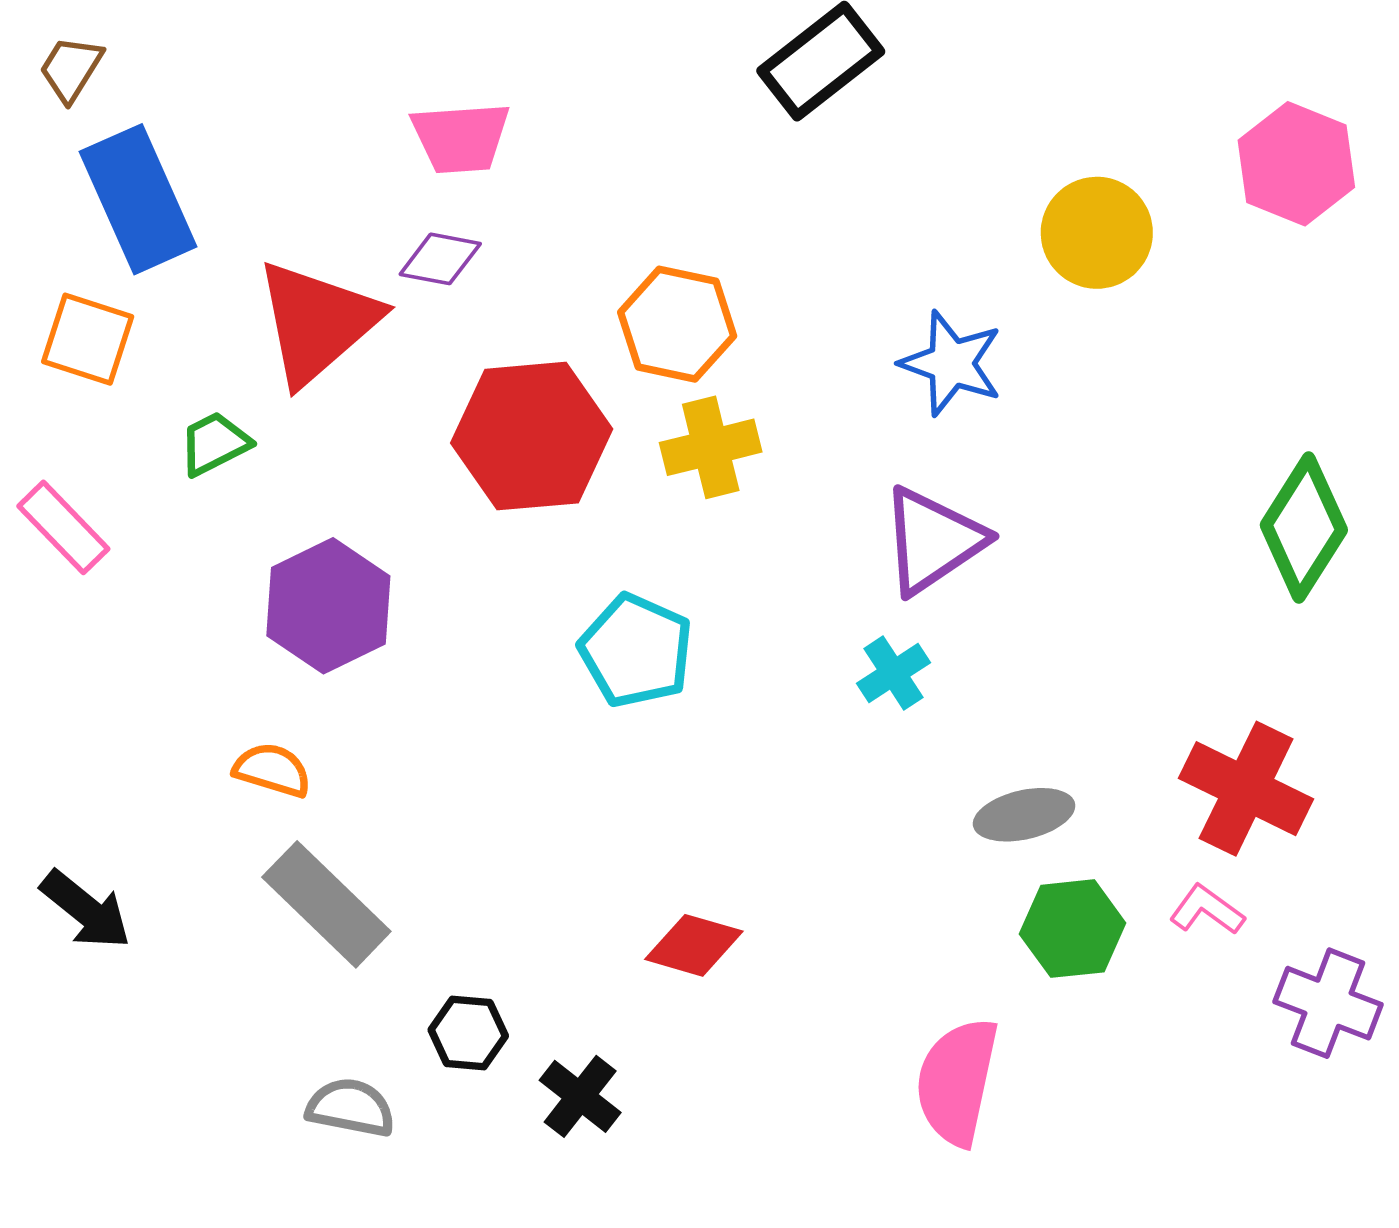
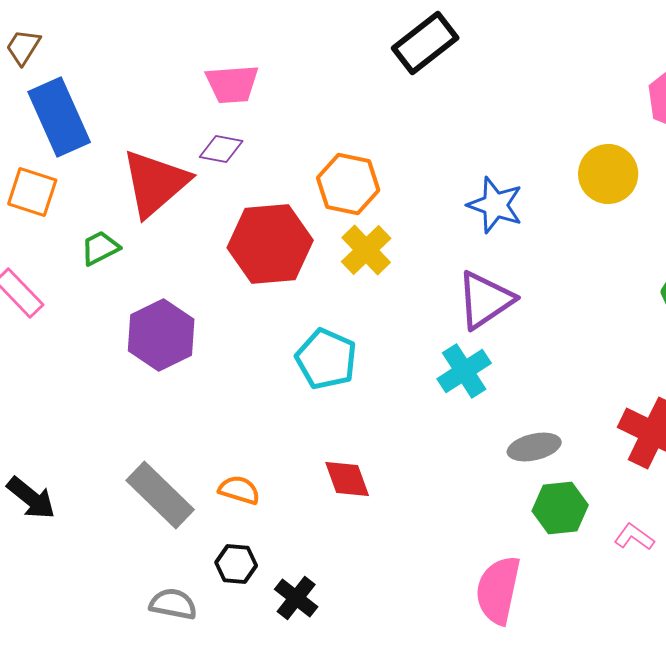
yellow circle: (1097, 233) -> (608, 174), moved
yellow cross: (711, 447) -> (366, 250), turned -30
cyan cross: (893, 673) -> (464, 371), size x1.4
orange semicircle: (272, 770) -> (239, 490), moved
pink L-shape: (1207, 910) -> (634, 537), moved
red diamond: (694, 945) -> (347, 479), moved, turned 54

